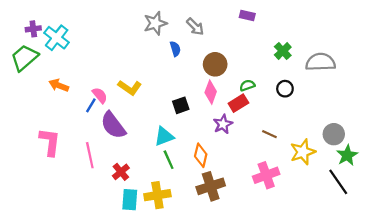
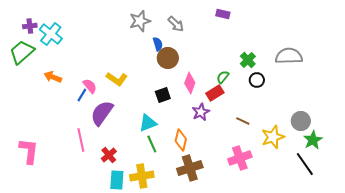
green cross: (283, 51) -> (248, 60), moved
brown circle: (215, 64) -> (168, 58), moved
green semicircle: (247, 85) -> (223, 77), turned -32
purple semicircle: (113, 125) -> (102, 113), turned 72
pink L-shape: (50, 142) -> (29, 151), moved

